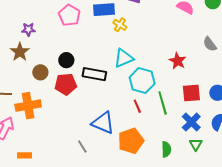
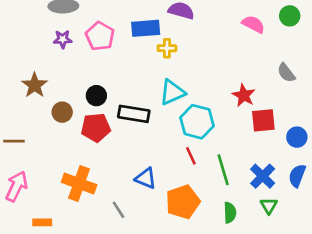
yellow cross: (120, 25) -> (167, 48), turned -32
purple star: (28, 29) -> (63, 39), moved
red square: (191, 93) -> (263, 120), moved
green line: (163, 103) -> (223, 170), moved
orange cross: (28, 106) -> (79, 183), moved, turned 30
blue triangle: (103, 123) -> (146, 178), size x0.7

